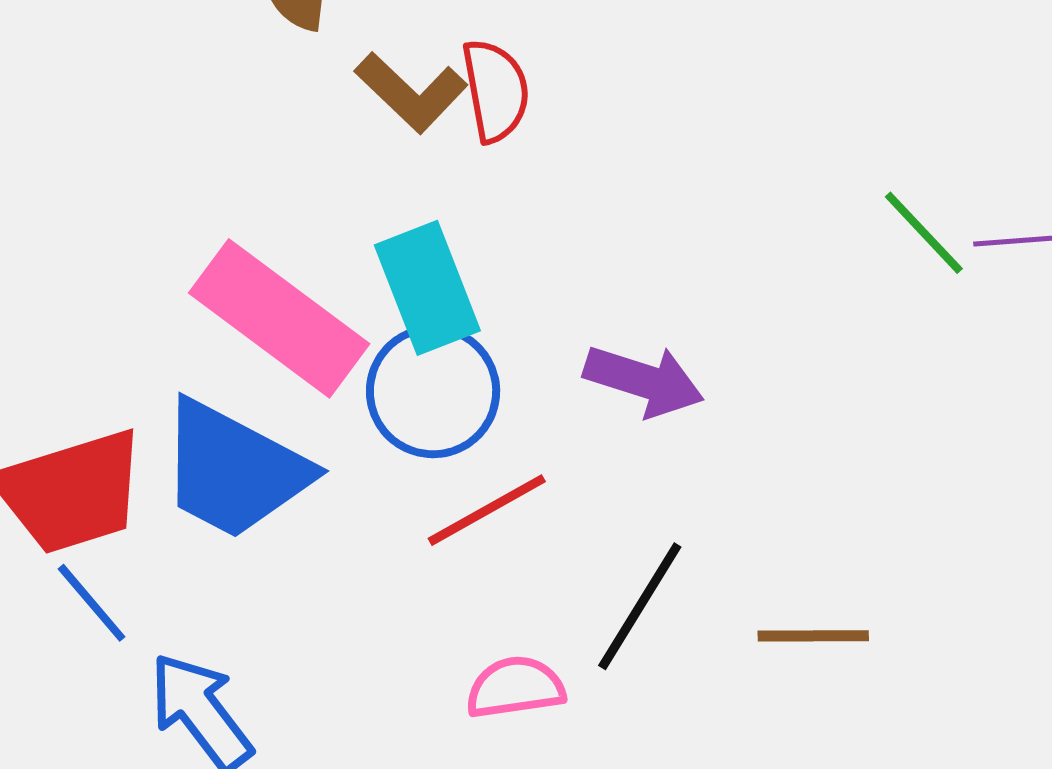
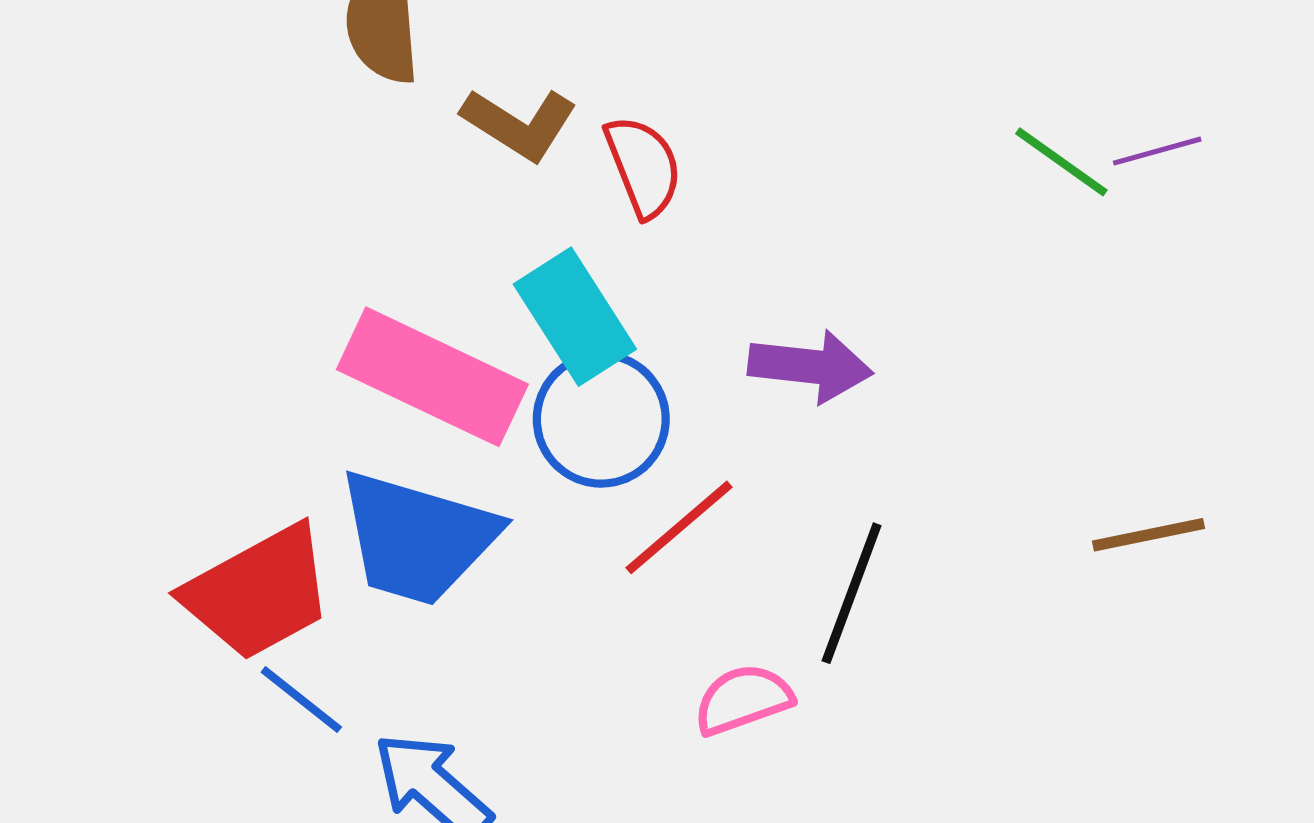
red semicircle: (496, 91) -> (643, 166), moved
brown line: (813, 636) -> (1149, 535), moved

